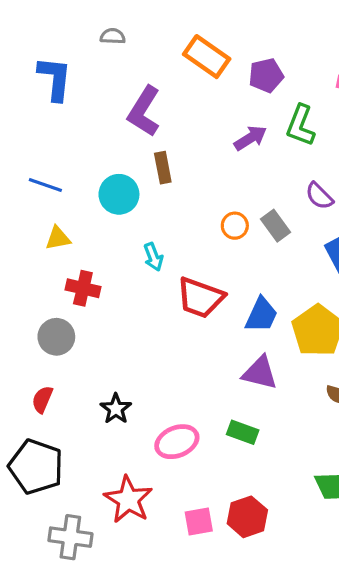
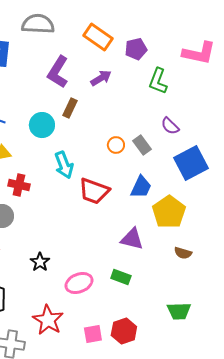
gray semicircle: (113, 36) -> (38, 24), size x2.0
purple arrow: (250, 138) -> (101, 78), moved
brown rectangle: (163, 168) -> (70, 108), turned 36
cyan arrow: (153, 257) -> (64, 165), size x1.5
blue trapezoid: (261, 315) -> (141, 187), moved

